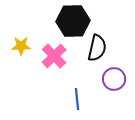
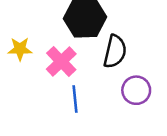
blue line: (77, 99) -> (75, 99), moved

